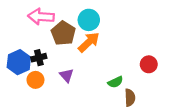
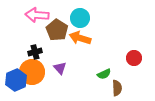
orange arrow: (89, 42) -> (80, 38), turned -120
blue hexagon: (19, 62) -> (16, 80), moved
orange circle: (35, 80) -> (32, 72), size x1.6

